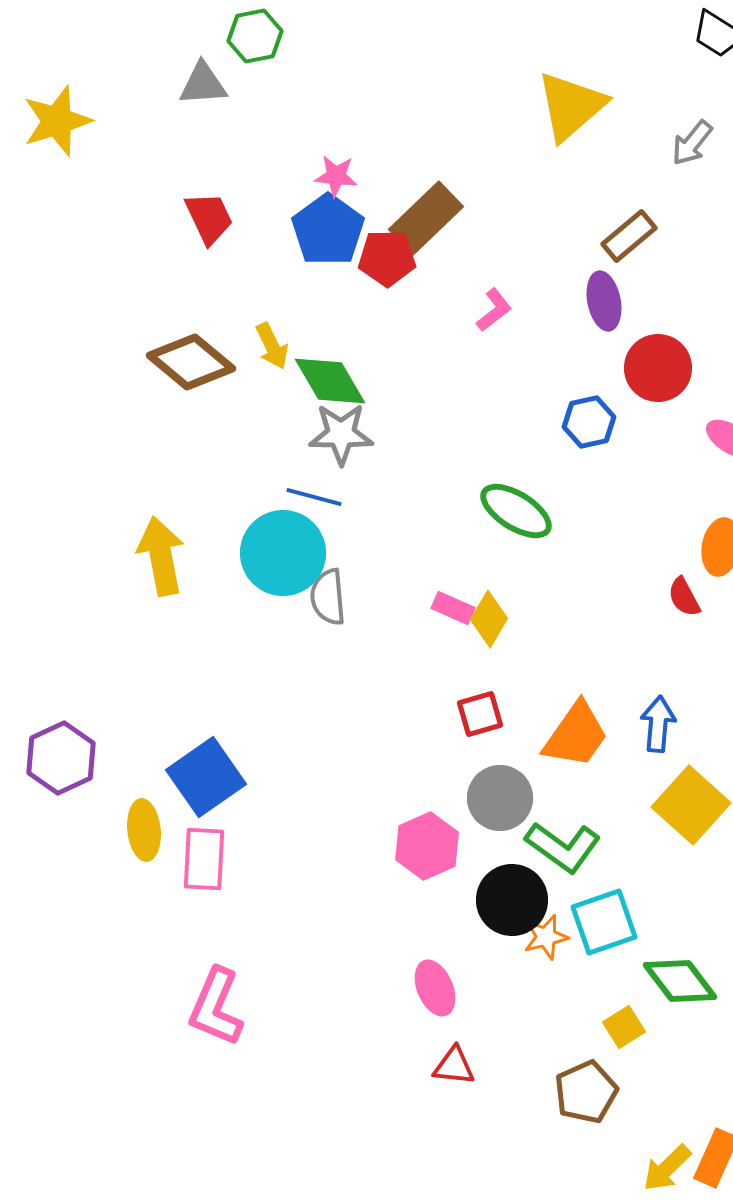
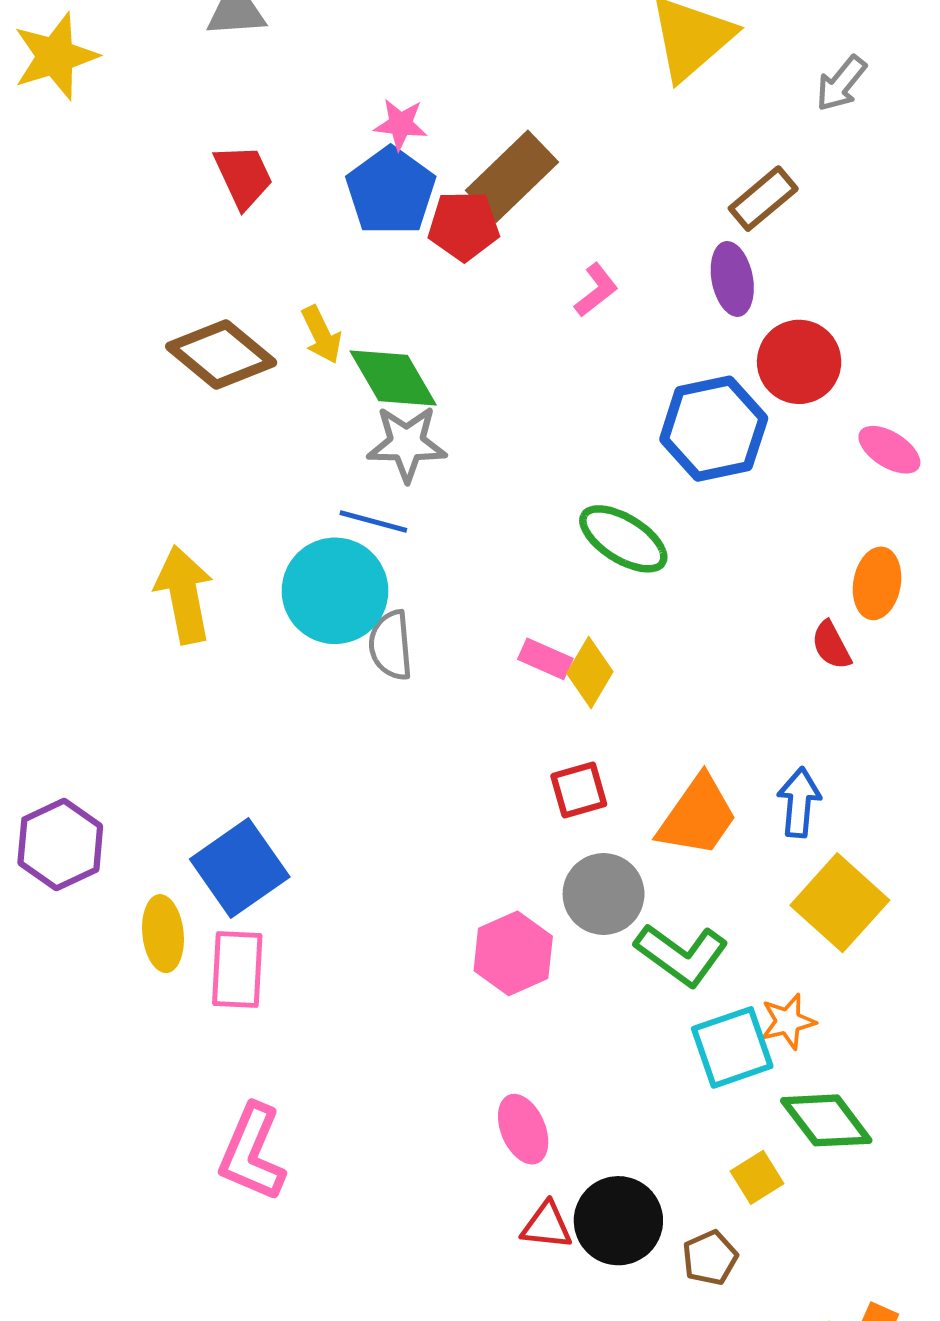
blue hexagon: (589, 422) -> (714, 429), size x1.6
black circle: (512, 900) -> (618, 1221), moved
orange star: (546, 937) -> (788, 1021), moved
brown pentagon: (586, 1092) -> (710, 1258), size x0.7

